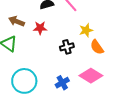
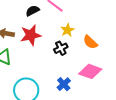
red star: (40, 28) -> (31, 35), size x1.5
yellow star: (86, 30) -> (67, 30), moved

